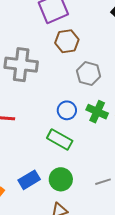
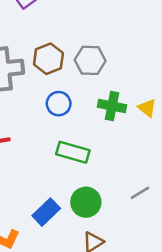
brown hexagon: (67, 41) -> (48, 59), moved
blue circle: (67, 110) -> (59, 104), moved

